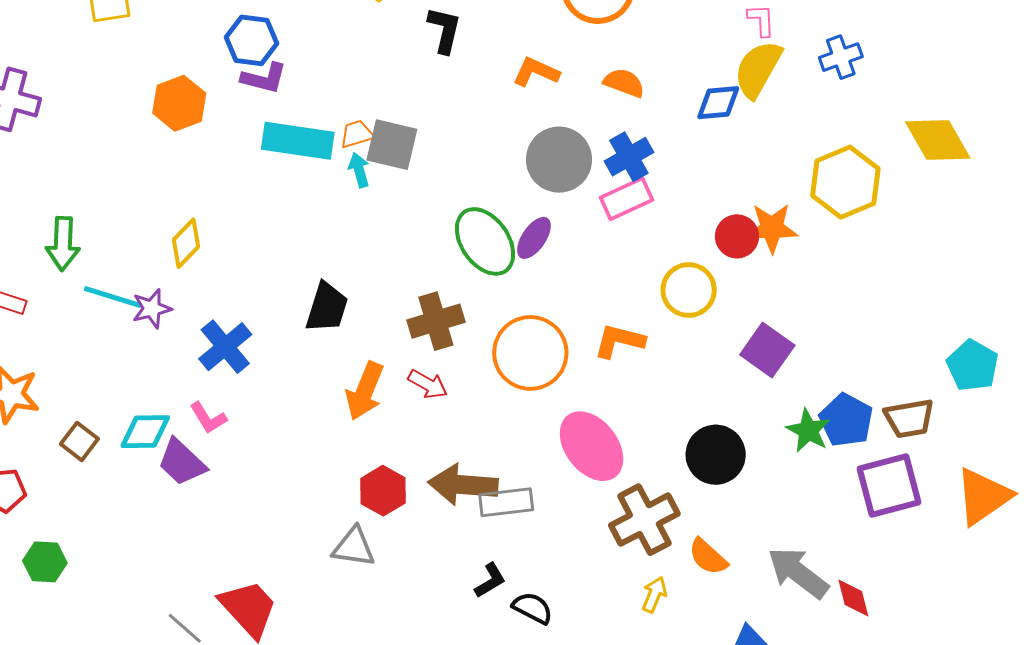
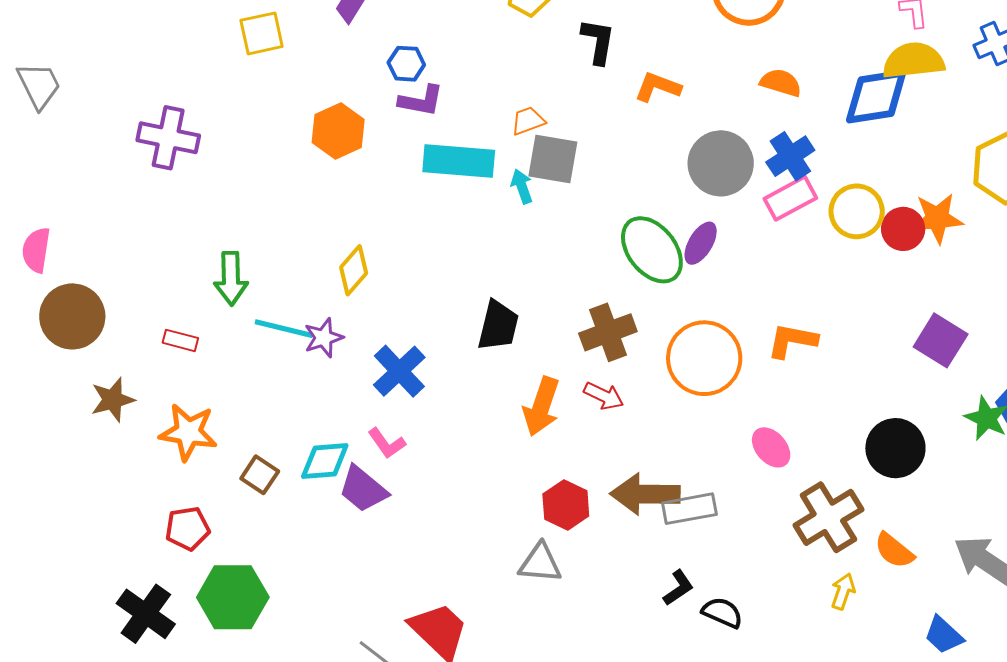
blue hexagon: (252, 40) -> (406, 64), size x0.7
yellow semicircle: (758, 69) -> (913, 61), turned 58
orange L-shape: (536, 72) -> (658, 87), moved
blue diamond: (718, 103) -> (876, 97), size x1.5
orange trapezoid: (357, 134) -> (528, 121), moved
yellow circle: (689, 290) -> (857, 211), moved
pink ellipse: (592, 446) -> (771, 447), size x0.6
green hexagon: (45, 562) -> (233, 597), size x1.6

